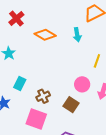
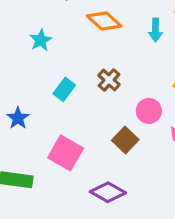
cyan rectangle: (20, 83) -> (64, 89), moved
brown cross: (43, 96) -> (109, 80), moved, turned -32

